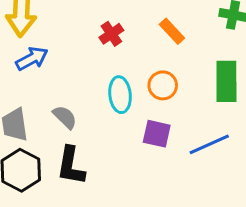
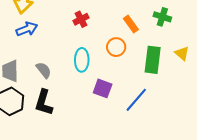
orange rectangle: (172, 31) -> (131, 24), moved
orange circle: (163, 85) -> (116, 47), moved
blue line: (209, 144) -> (136, 100), turned -32

